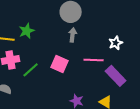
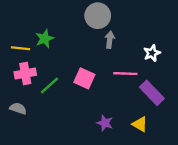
gray arrow: (73, 35) -> (110, 40), moved

